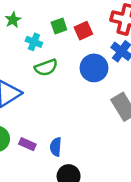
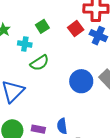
red square: (83, 31) -> (76, 29), moved
blue circle: (94, 68) -> (81, 81), moved

